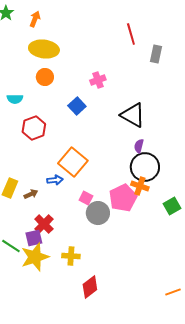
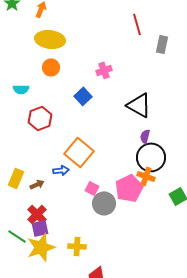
red cross: (44, 224) -> (37, 214), moved

